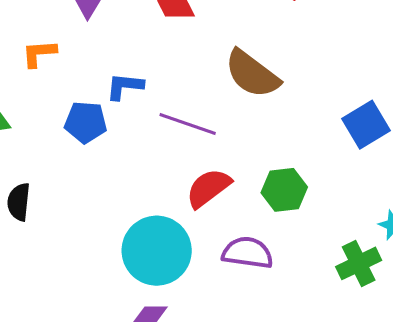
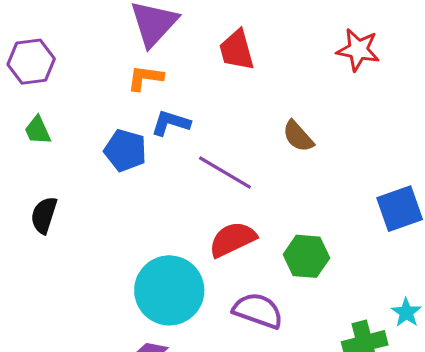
orange L-shape: (39, 53) -> (145, 78), moved
brown semicircle: (252, 74) -> (298, 136), size x0.6

